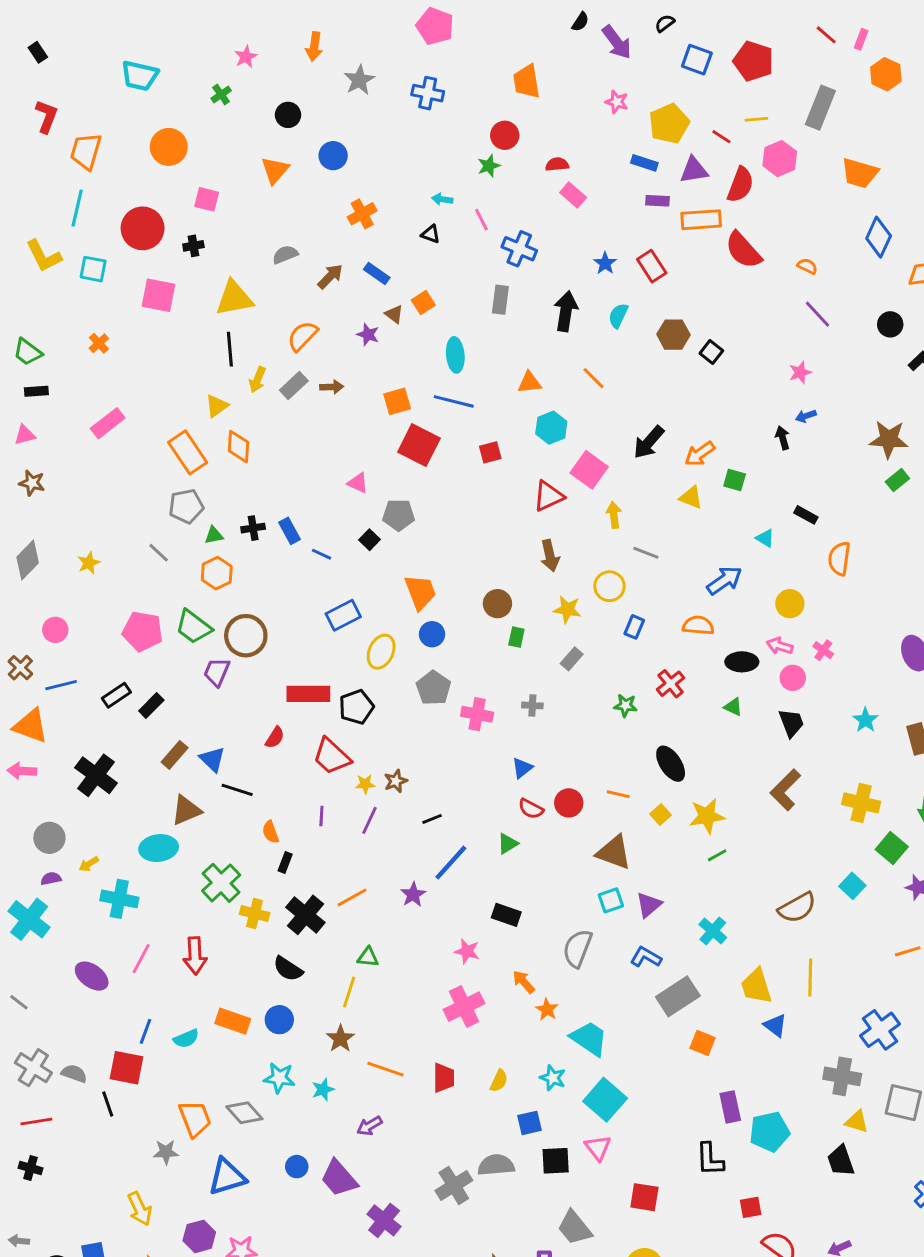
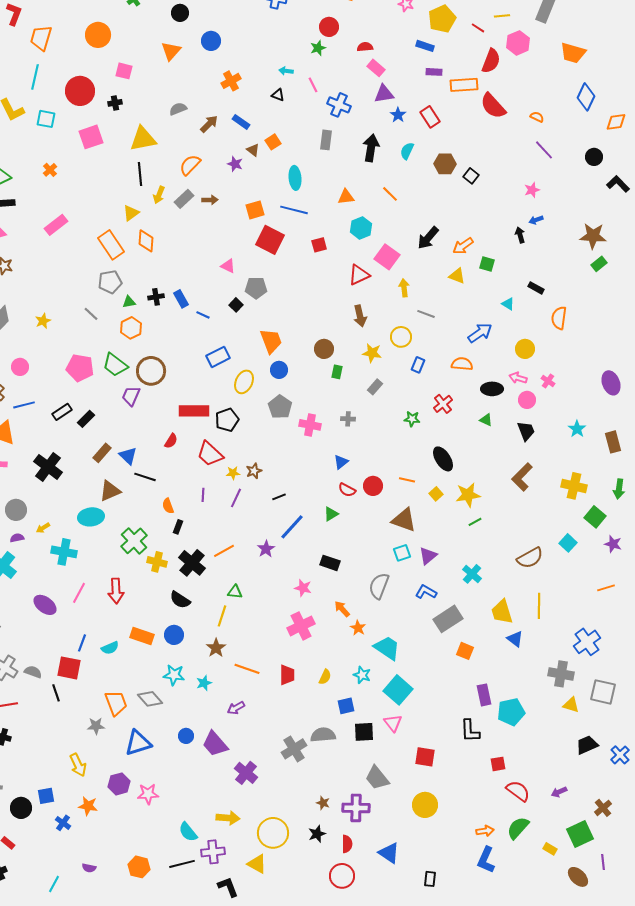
purple triangle: (694, 170) -> (384, 94), moved
pink square: (159, 295) -> (91, 137), turned -30
black trapezoid: (841, 1161) -> (587, 745), moved, turned 85

